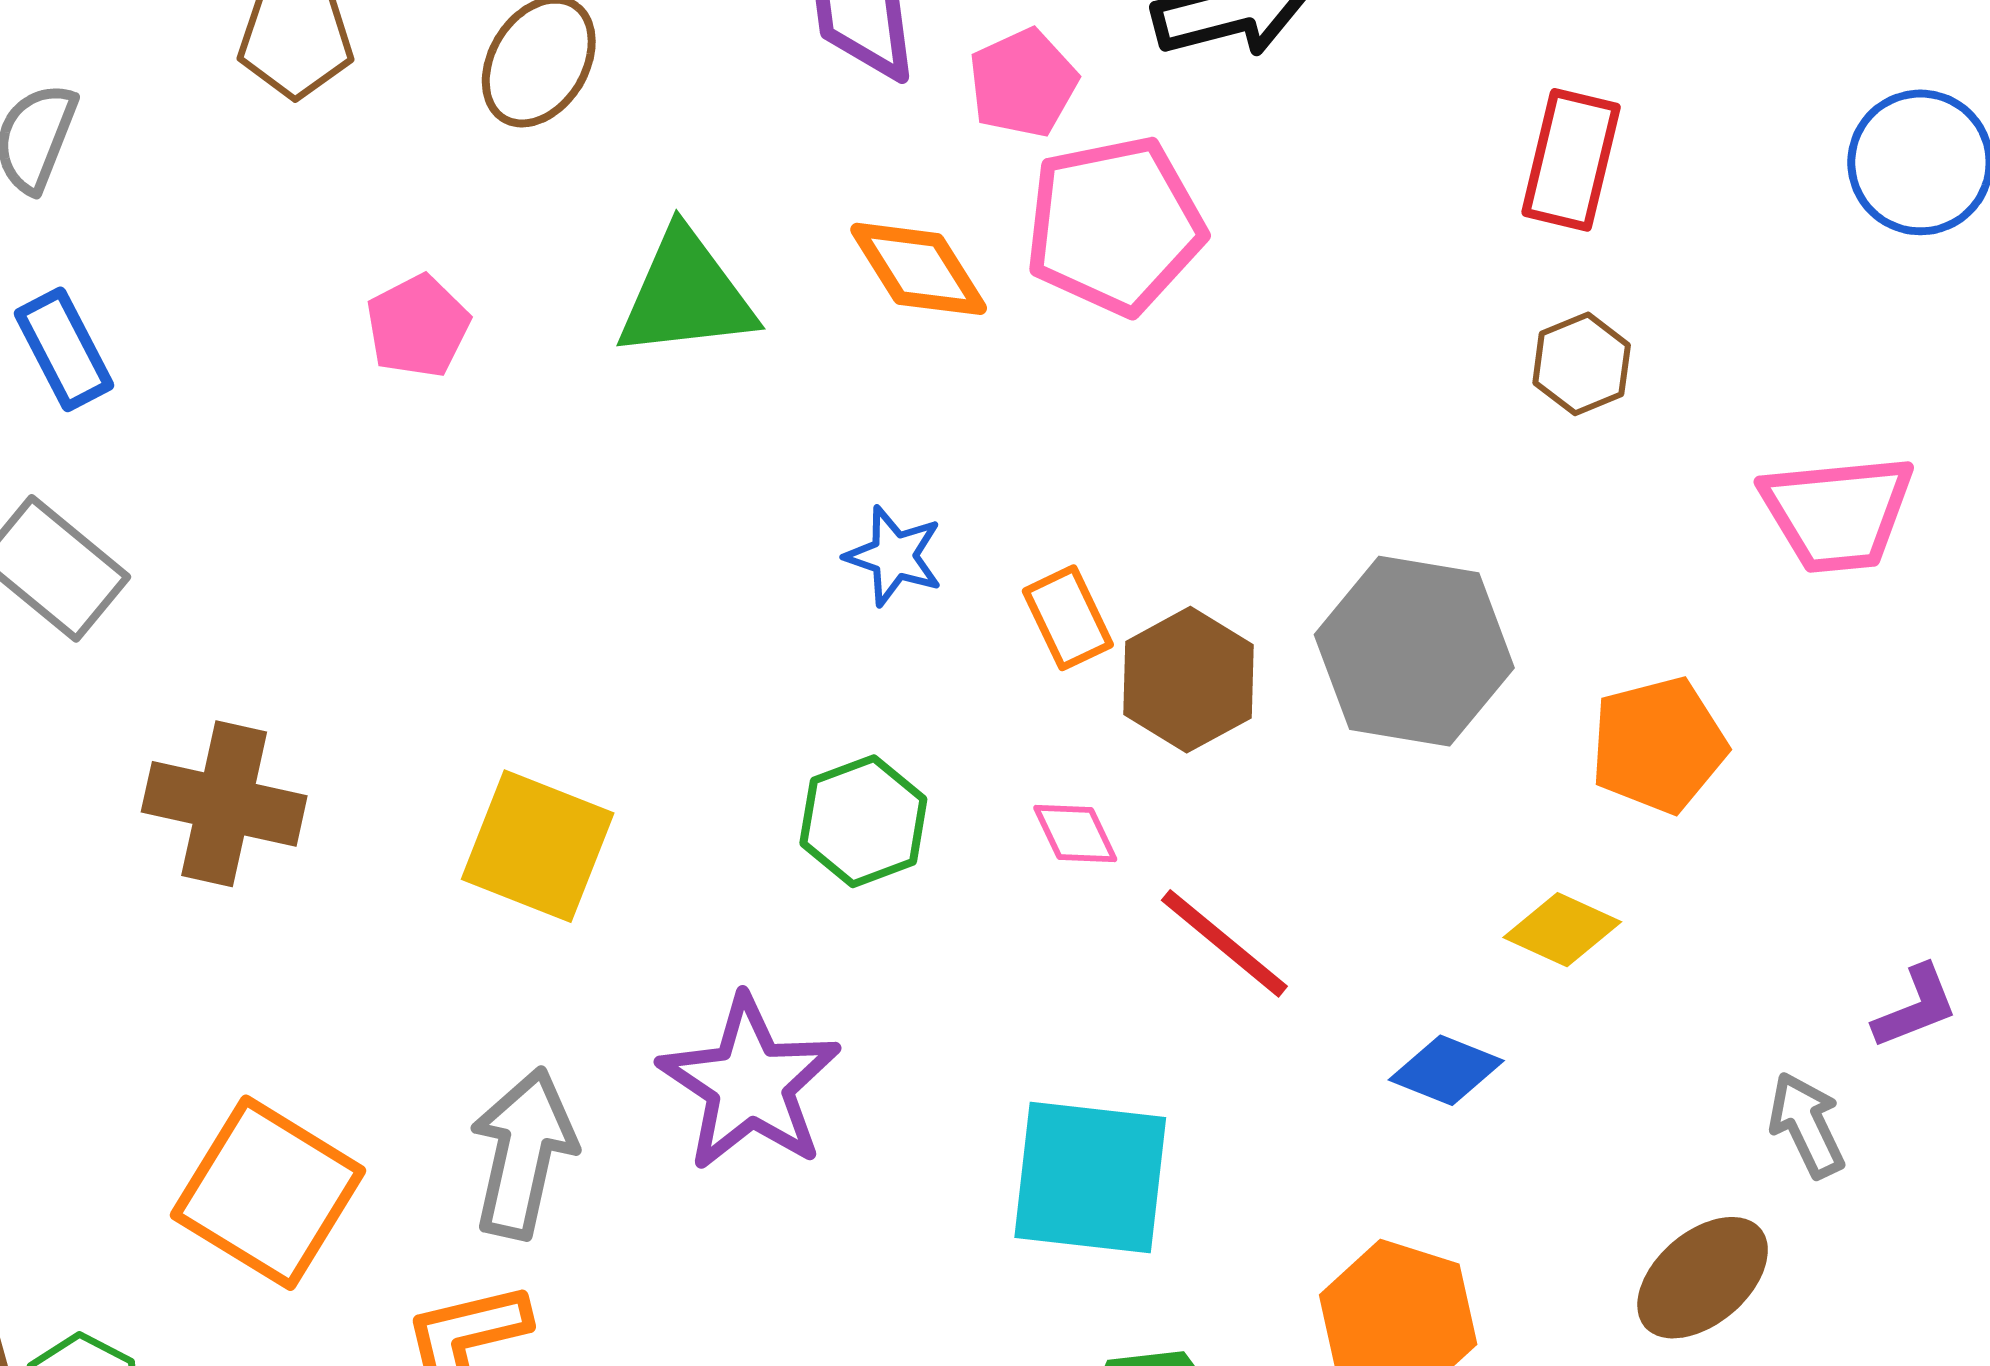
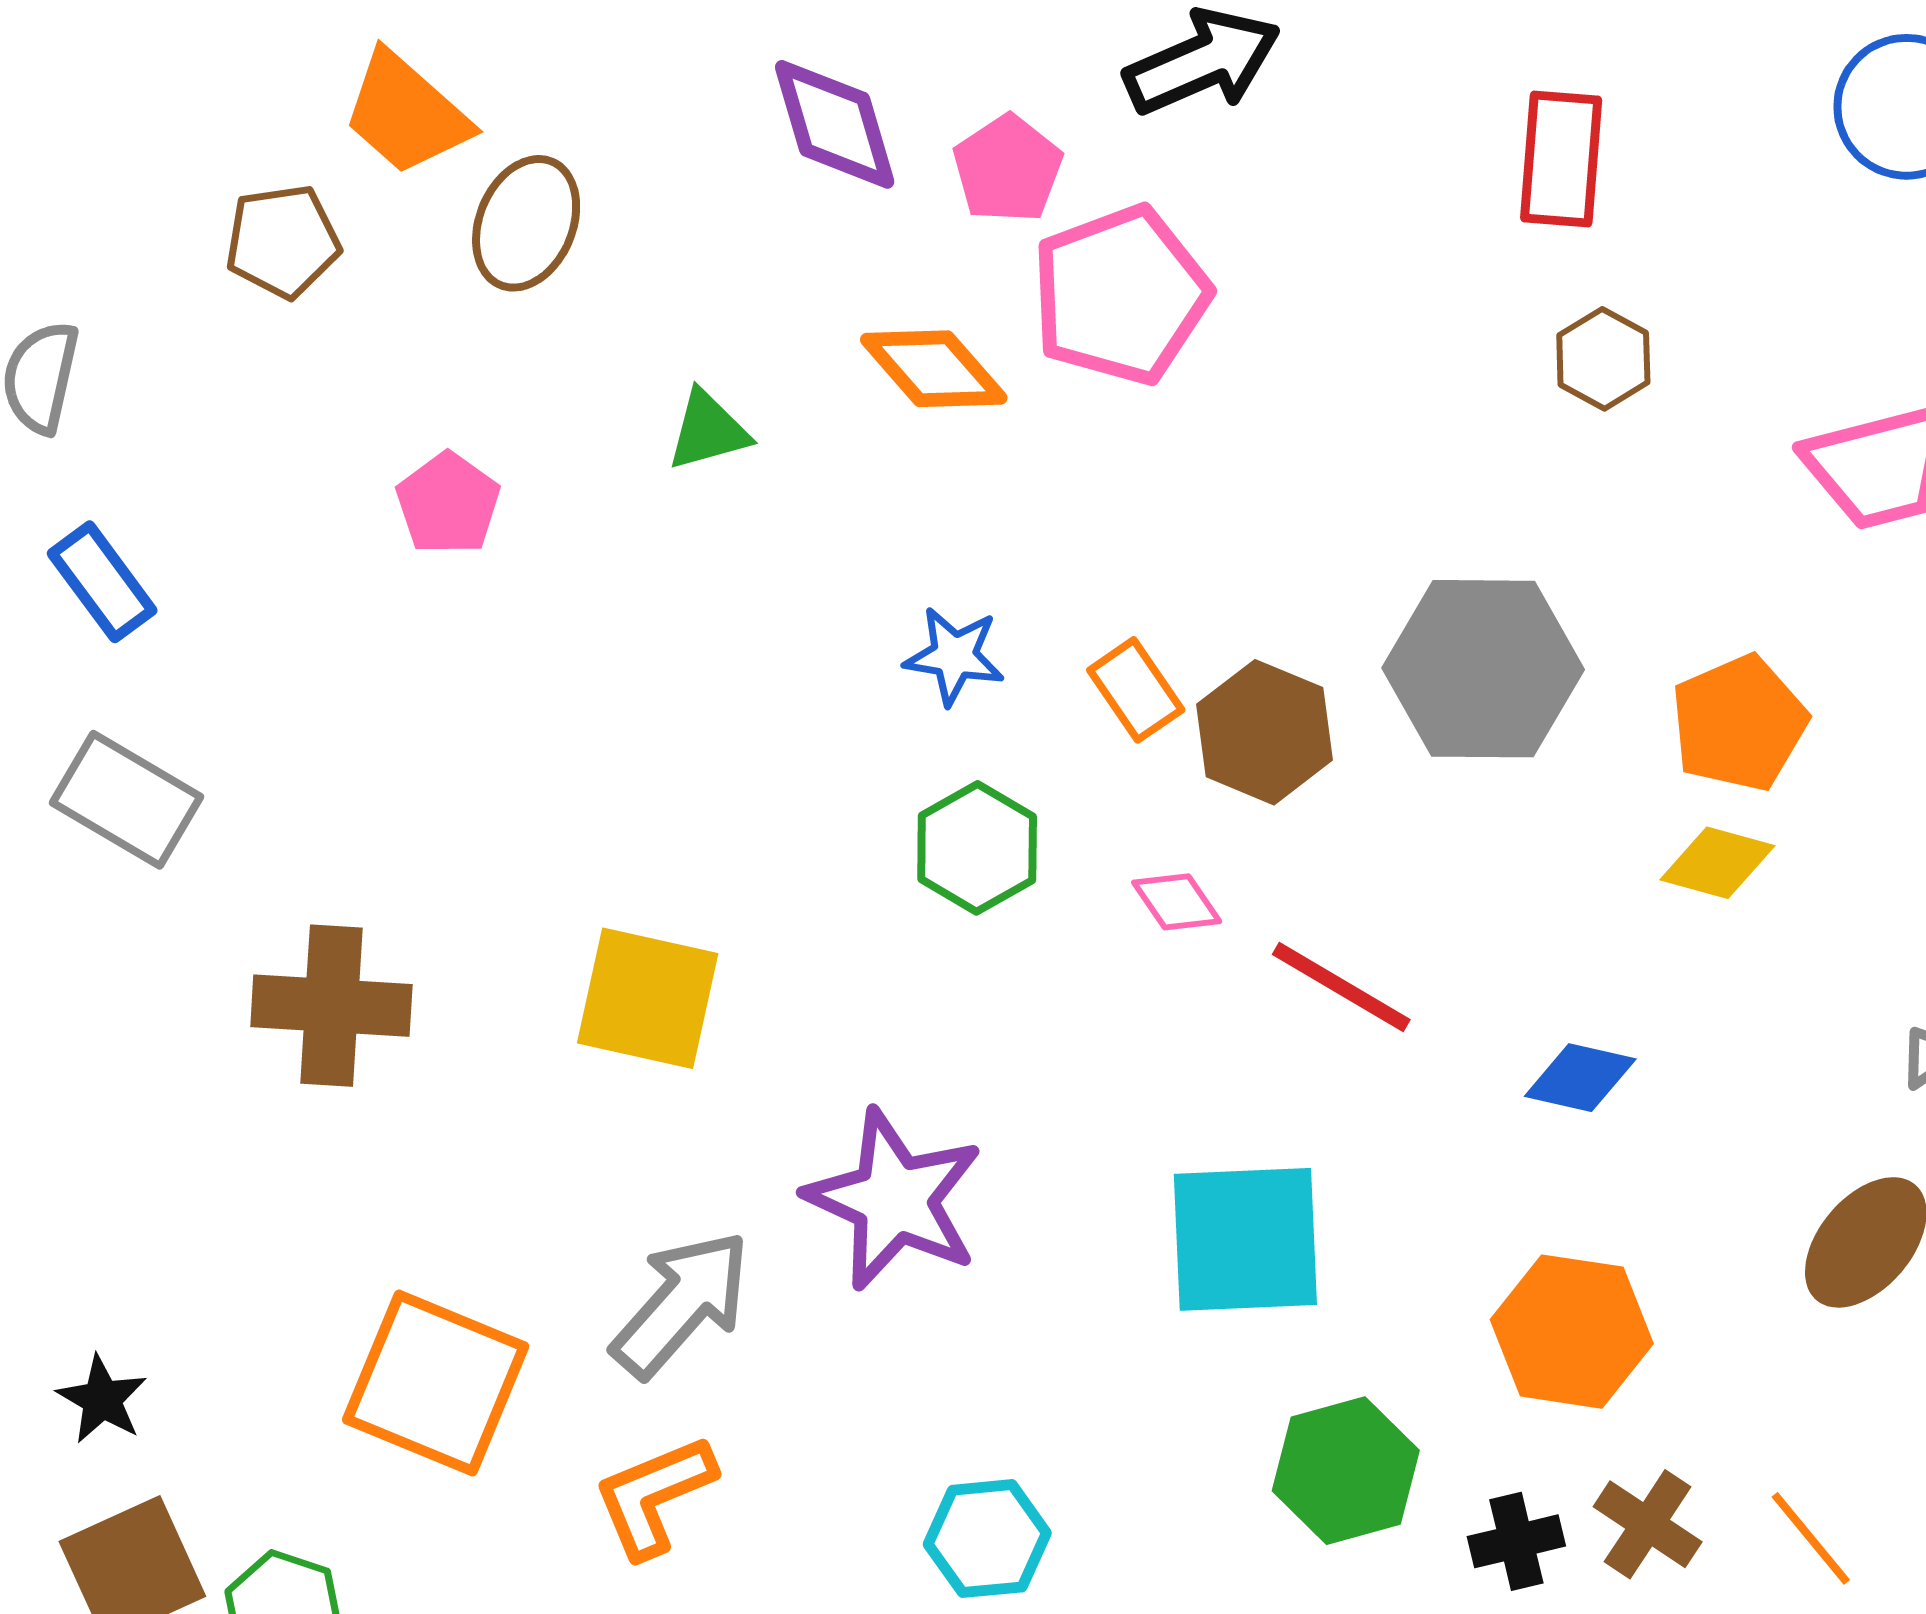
green triangle: (686, 295) -> (708, 431), size x0.6
green hexagon: (863, 821) -> (977, 848), moved
yellow diamond: (1562, 930) -> (1717, 863), moved
gray arrow: (523, 1153) -> (681, 1304), turned 38

